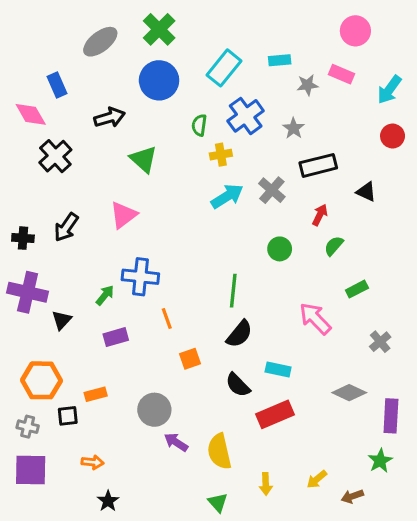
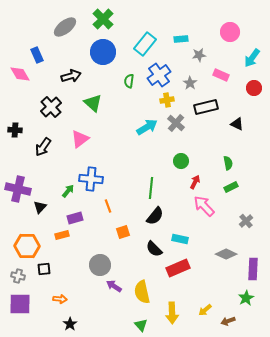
pink circle: (355, 31) -> (230, 32), moved
pink rectangle: (341, 74) -> (221, 75), moved
yellow cross: (221, 155) -> (167, 100), moved
black cross: (55, 156) -> (51, 107), moved
red arrow: (320, 215) -> (195, 182), moved
black cross: (23, 238) -> (15, 130), moved
green semicircle: (334, 246) -> (228, 163), moved, turned 128
orange rectangle: (96, 394) -> (62, 235), moved
yellow arrow: (266, 484) -> (172, 313), size x1.5

